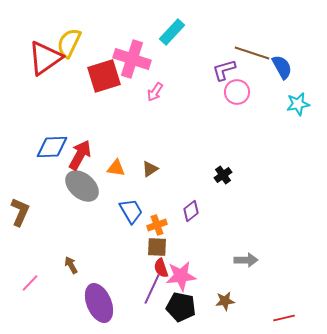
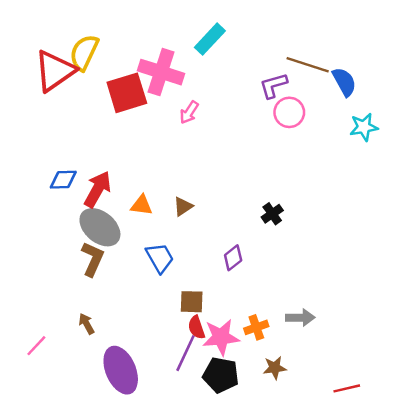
blue diamond: (52, 147) -> (63, 180), size x0.7
brown L-shape: (20, 212) -> (93, 259), moved
orange cross: (157, 225) -> (256, 327), moved

